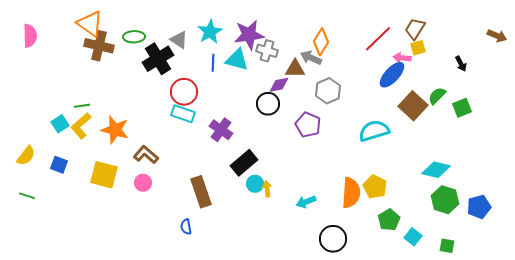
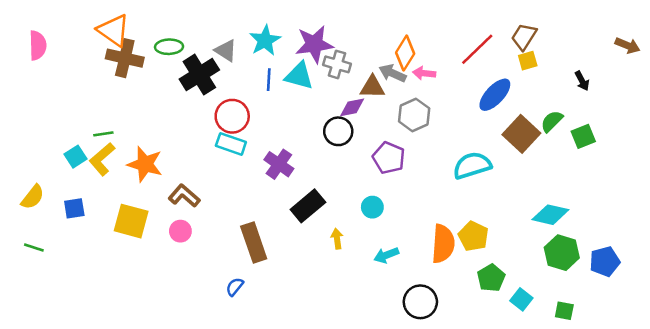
pink arrow: (402, 58) -> (424, 73), moved
blue square: (59, 165) -> (74, 208), turned -30
cyan circle: (255, 184) -> (372, 207), moved
blue semicircle: (186, 227) -> (235, 287), turned 49

